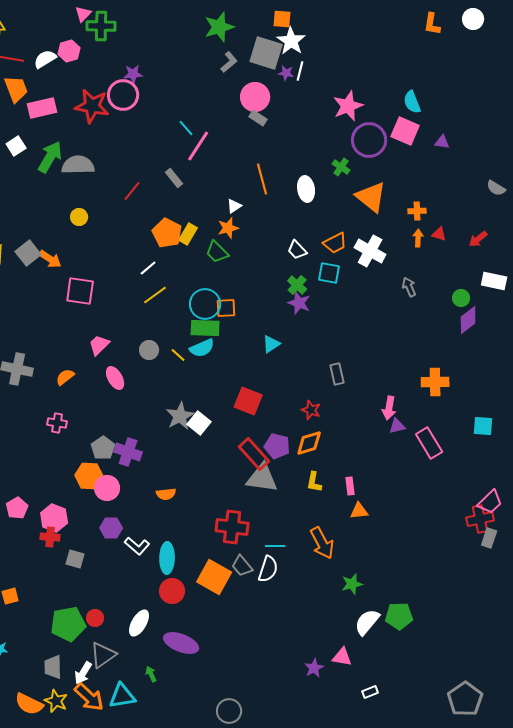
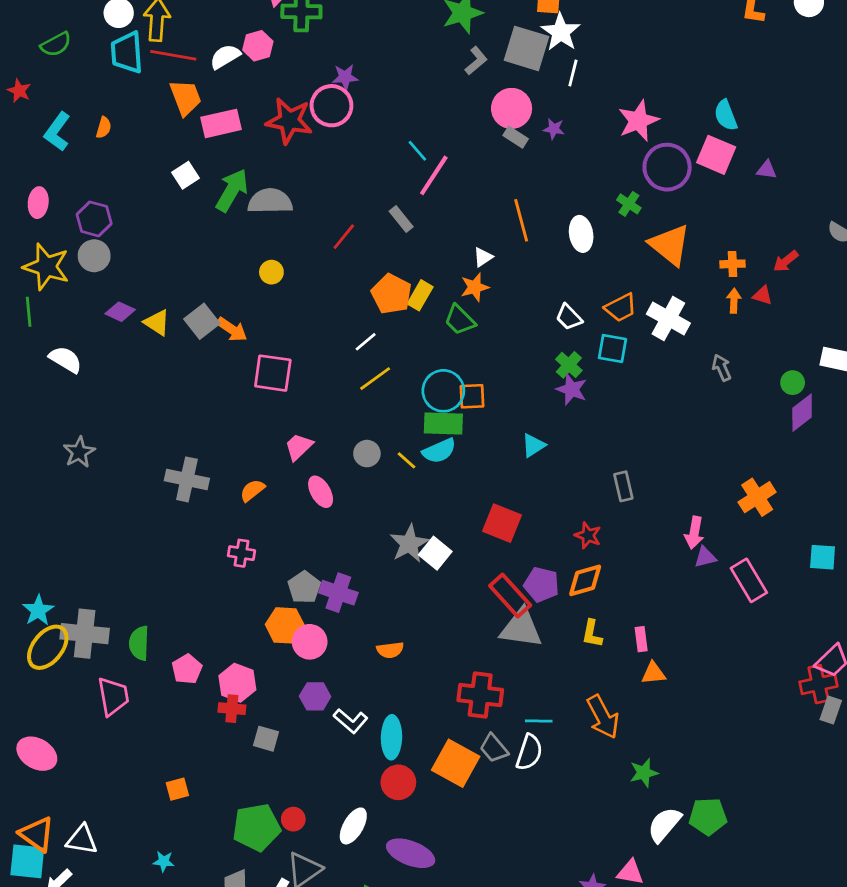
purple star: (286, 73) -> (554, 129), moved
red arrow: (478, 239) -> (786, 261), moved
orange cross: (435, 382) -> (757, 497), turned -32

